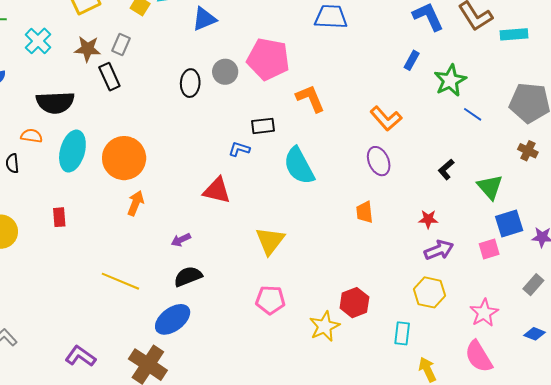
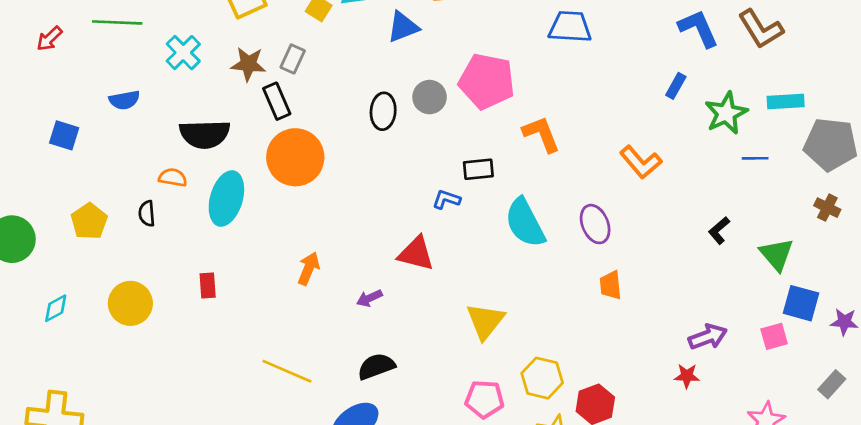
cyan rectangle: (514, 34) -> (786, 102), moved
blue line: (473, 114) -> (755, 158), turned -36
orange circle: (124, 158) -> (295, 157), moved
purple ellipse: (379, 161) -> (595, 224), moved
red star: (428, 219) -> (687, 376), moved
blue square: (509, 223) -> (801, 303), turned 32
purple arrow: (181, 240) -> (369, 298), moved
yellow hexagon: (429, 292) -> (542, 378), moved

